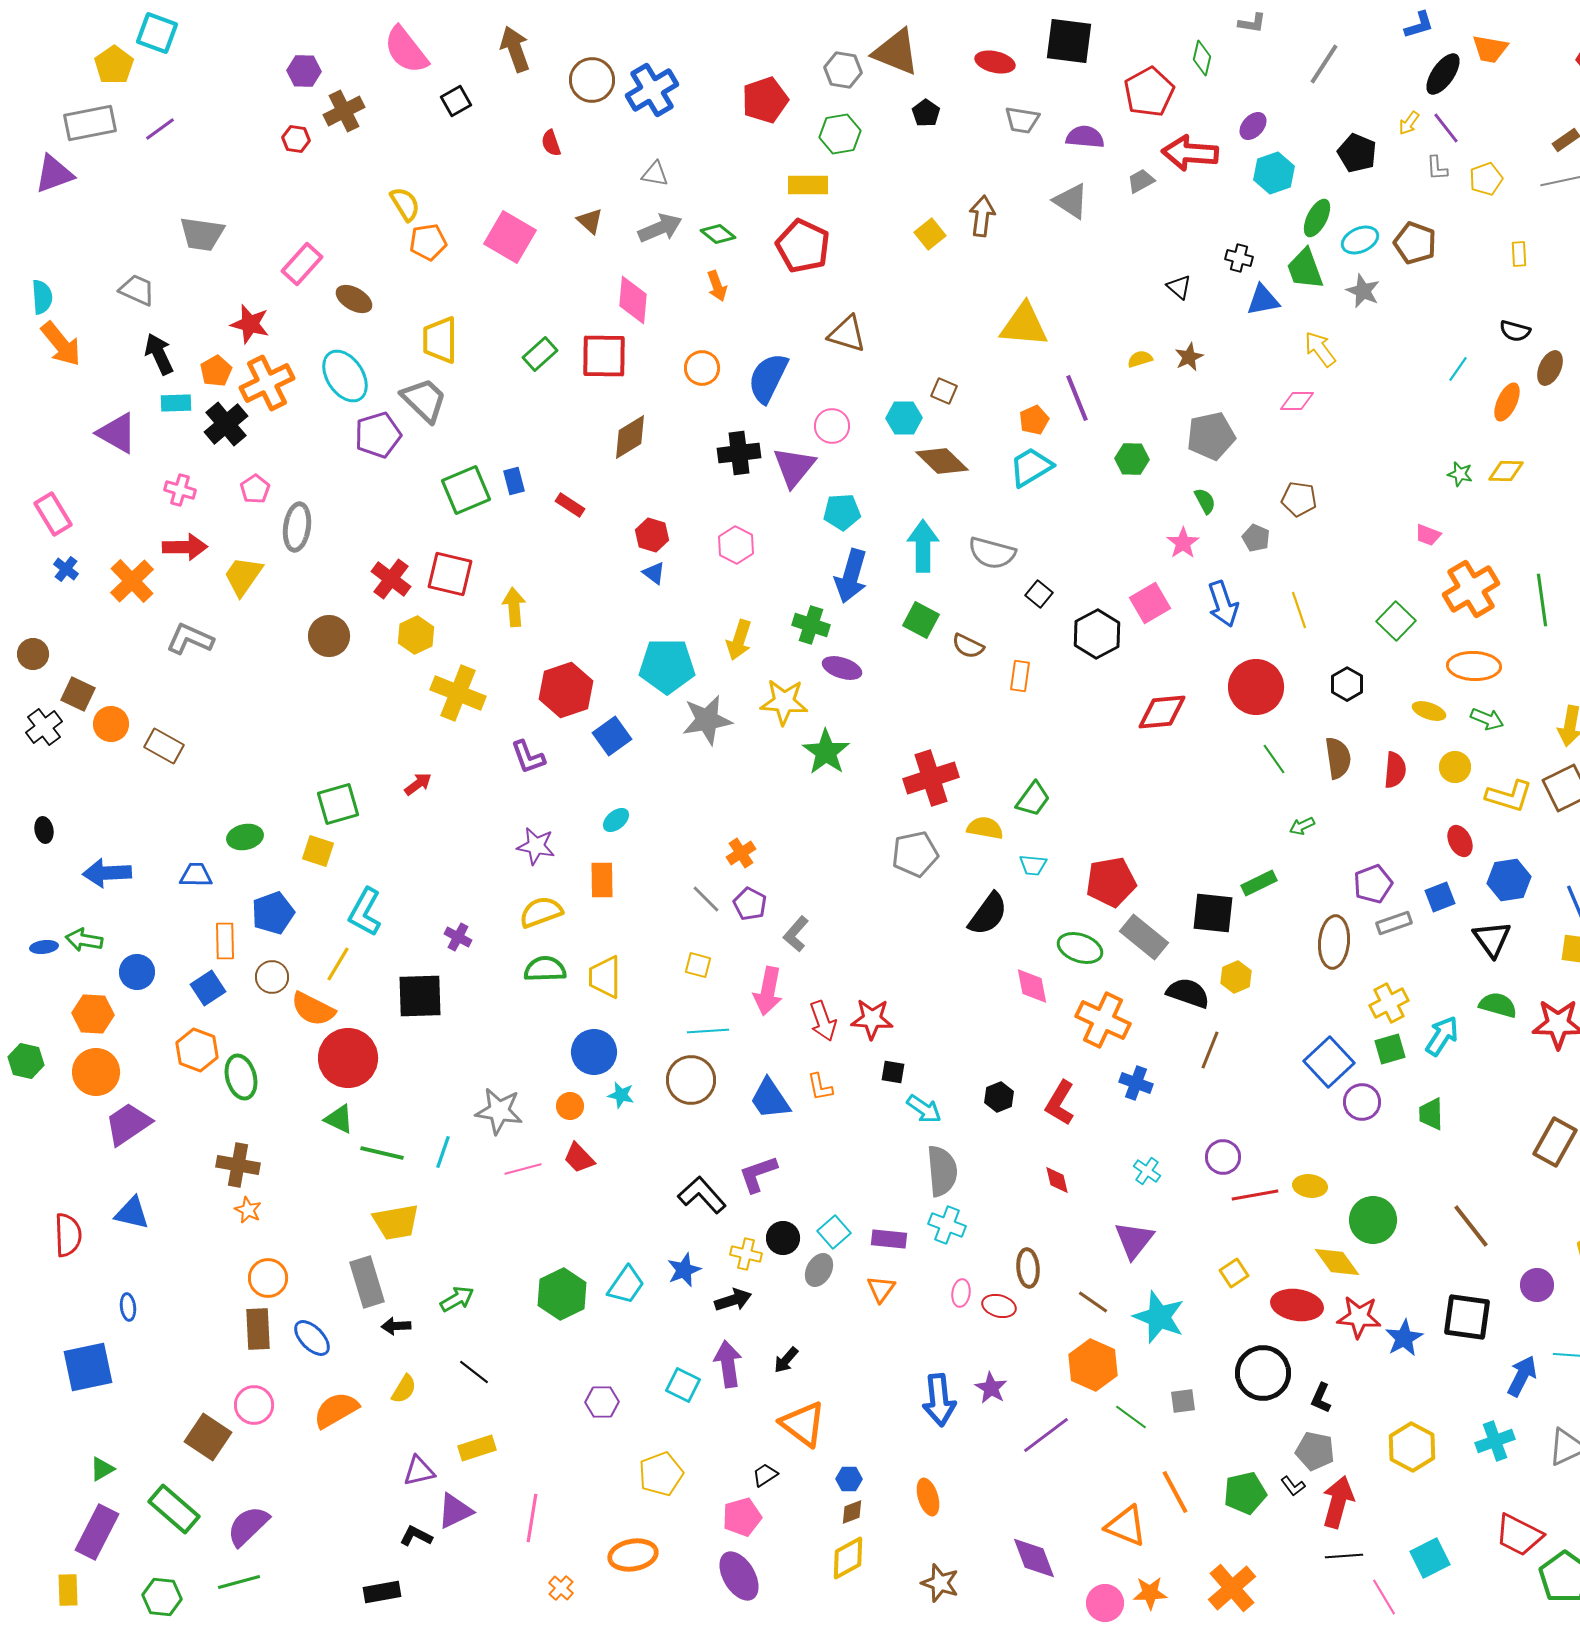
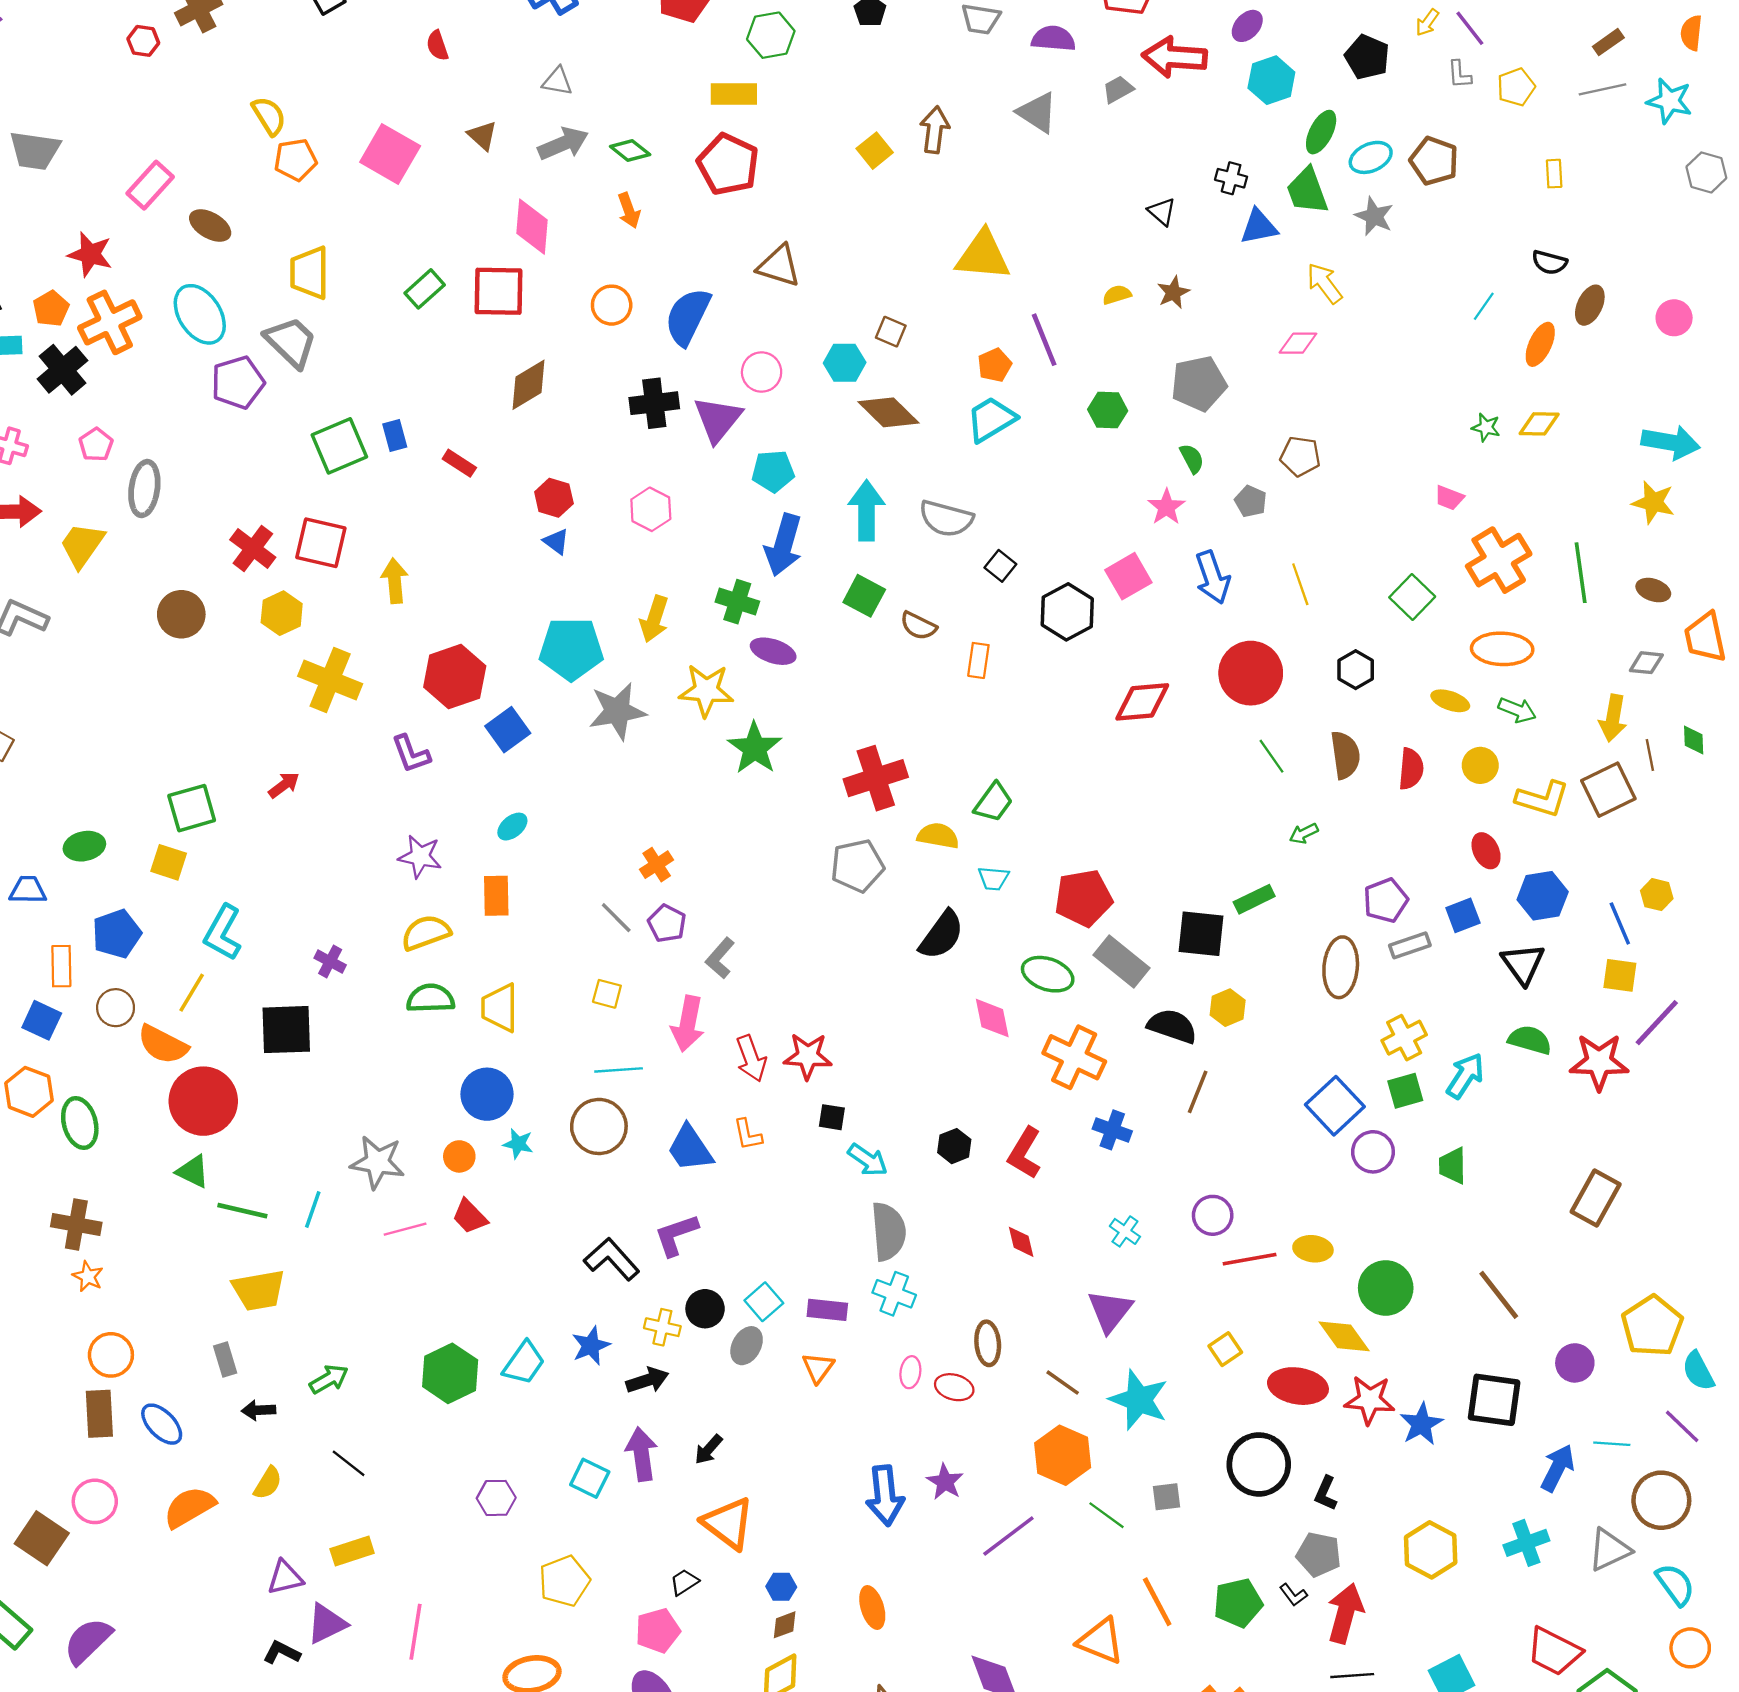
blue square: (208, 988) -> (42, 1020), turned -32
gray rectangle: (367, 1282) -> (225, 1359), size x0.6

